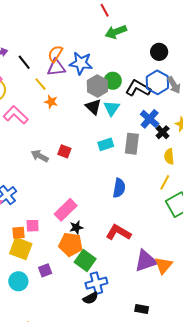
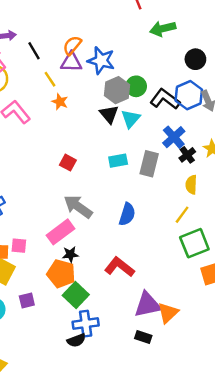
green arrow: (116, 32) -> (163, 29), moved
gray arrow: (40, 156) -> (78, 207), moved, size x1.4
black rectangle: (142, 309) -> (143, 337), moved

